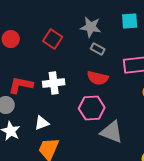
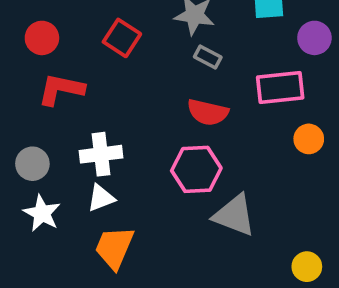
white cross: (54, 83) -> (101, 154), moved
red L-shape: (21, 85) -> (61, 89), moved

